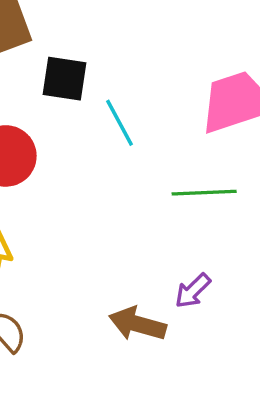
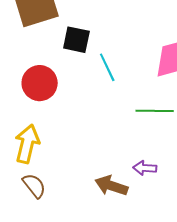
purple arrow: (193, 291) -> (145, 168), turned 45

